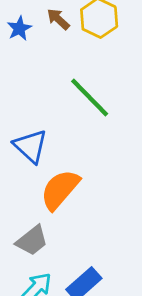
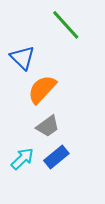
gray trapezoid: (32, 241) -> (48, 126), moved

